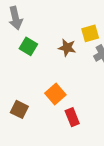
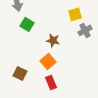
brown star: (67, 48) -> (53, 40), moved
red rectangle: (72, 117) -> (51, 82), moved

